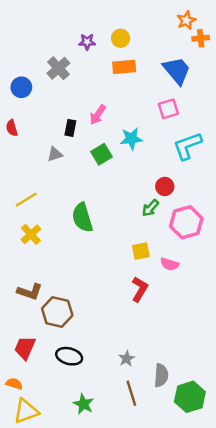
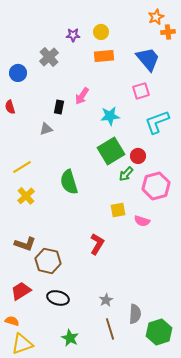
green square: (101, 154) -> (111, 151), moved, size x1.5
red L-shape: (140, 289) -> (97, 244), moved
red trapezoid: (25, 348) -> (21, 291), turned 35

